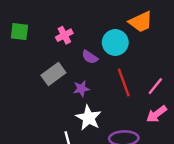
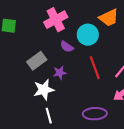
pink cross: (64, 35) -> (56, 20), moved, size x1.6
white star: (89, 118) -> (44, 90), moved, turned 30

